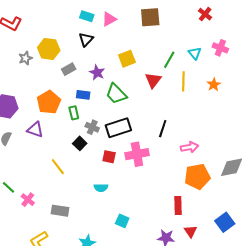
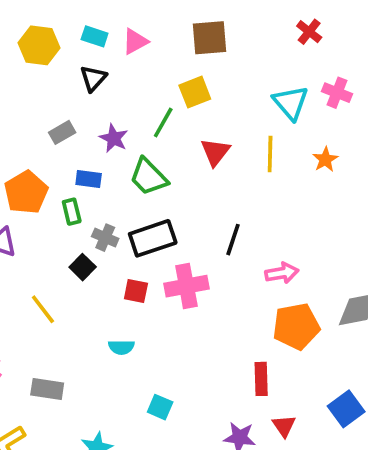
yellow hexagon: (49, 49) -> (39, 45), moved
cyan triangle: (195, 53) -> (291, 103), size x1.5
yellow square: (127, 59) -> (195, 92), moved
green line: (169, 60) -> (163, 122), moved

